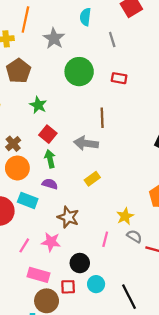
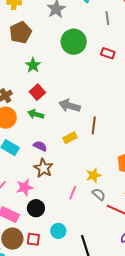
brown line: (102, 118) -> (94, 125), moved
green arrow: (50, 159) -> (36, 114), turned -70
purple semicircle: (50, 184) -> (40, 146), moved
pink star: (51, 242) -> (25, 187), turned -30
black circle: (80, 263) -> (36, 208), moved
red square: (68, 287) -> (33, 239), moved

